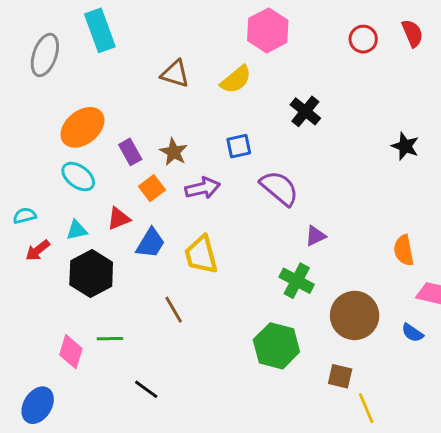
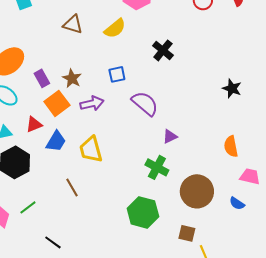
black star: (405, 146) -> (232, 88), moved
orange square: (152, 188) -> (57, 103), size x1.4
green line: (110, 339) -> (28, 207), turned -36

